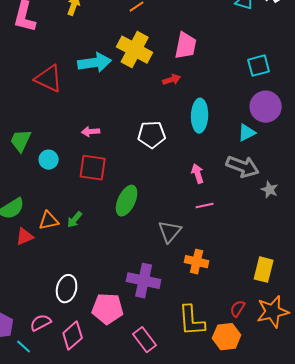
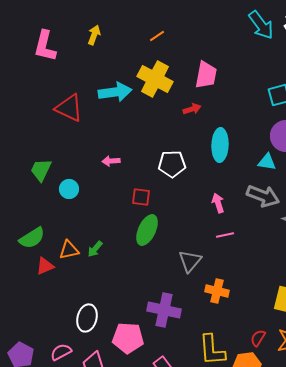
cyan triangle: (247, 133) -> (267, 162), turned 36
red square: (93, 168) -> (141, 197), moved, size x0.7

